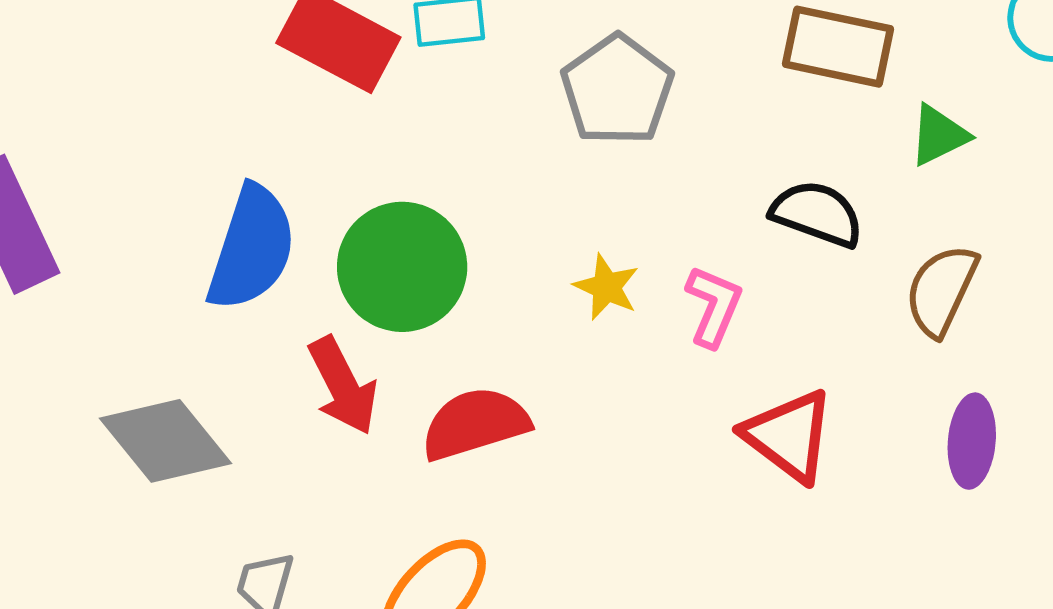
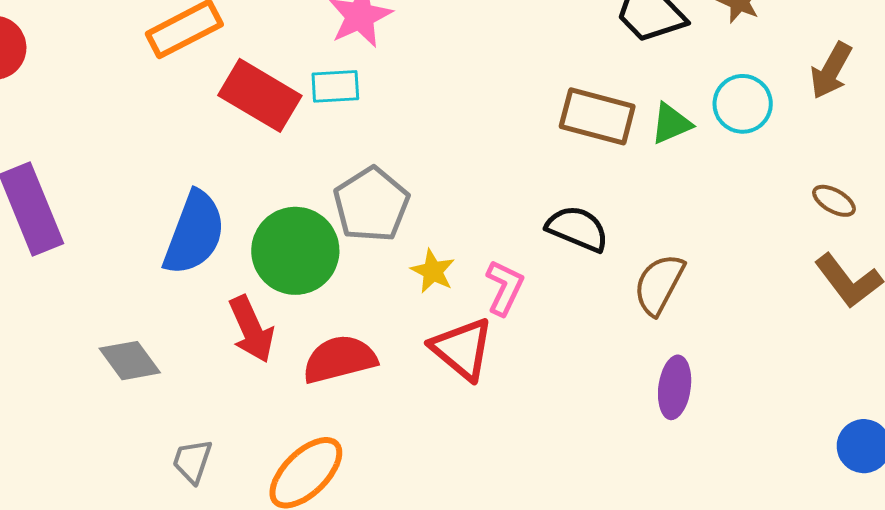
gray pentagon: (617, 90) -> (371, 205), moved
green triangle: (939, 135) -> (671, 124), moved
red triangle: (789, 436) -> (462, 349), moved
gray diamond: (166, 441) -> (130, 361), size x0.7

